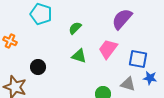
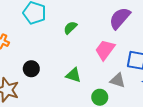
green triangle: (79, 56) -> (73, 75), moved
gray triangle: (128, 84) -> (118, 80), moved

